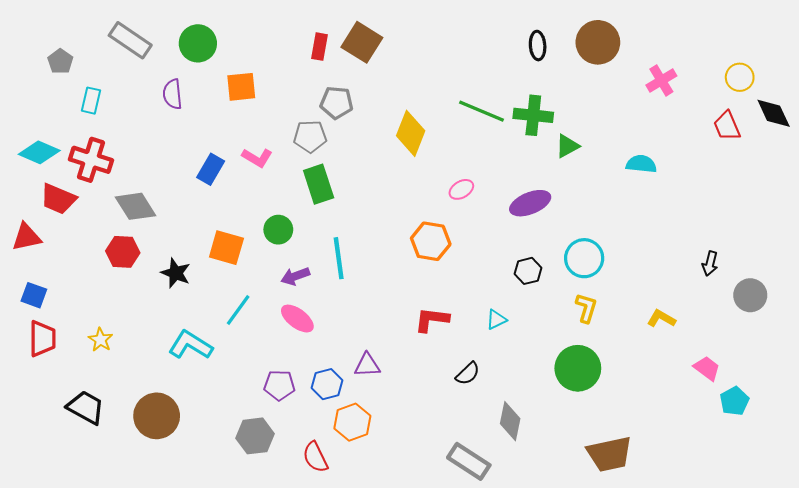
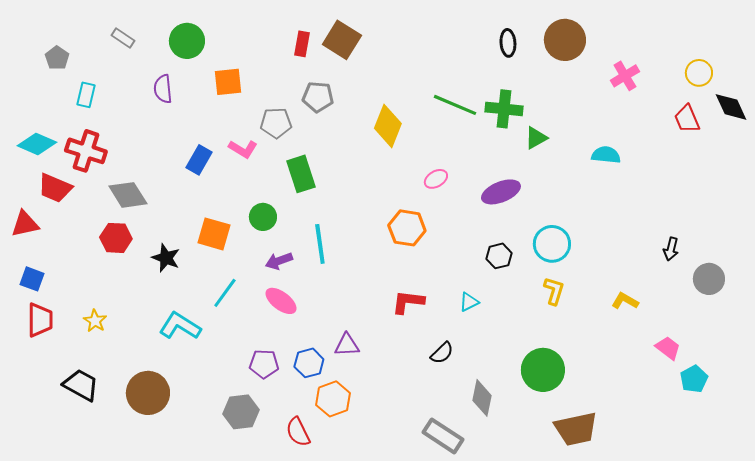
gray rectangle: (130, 40) -> (123, 38), size x0.6
gray pentagon: (310, 137) -> (276, 123), moved
green circle: (578, 368) -> (543, 370), moved

